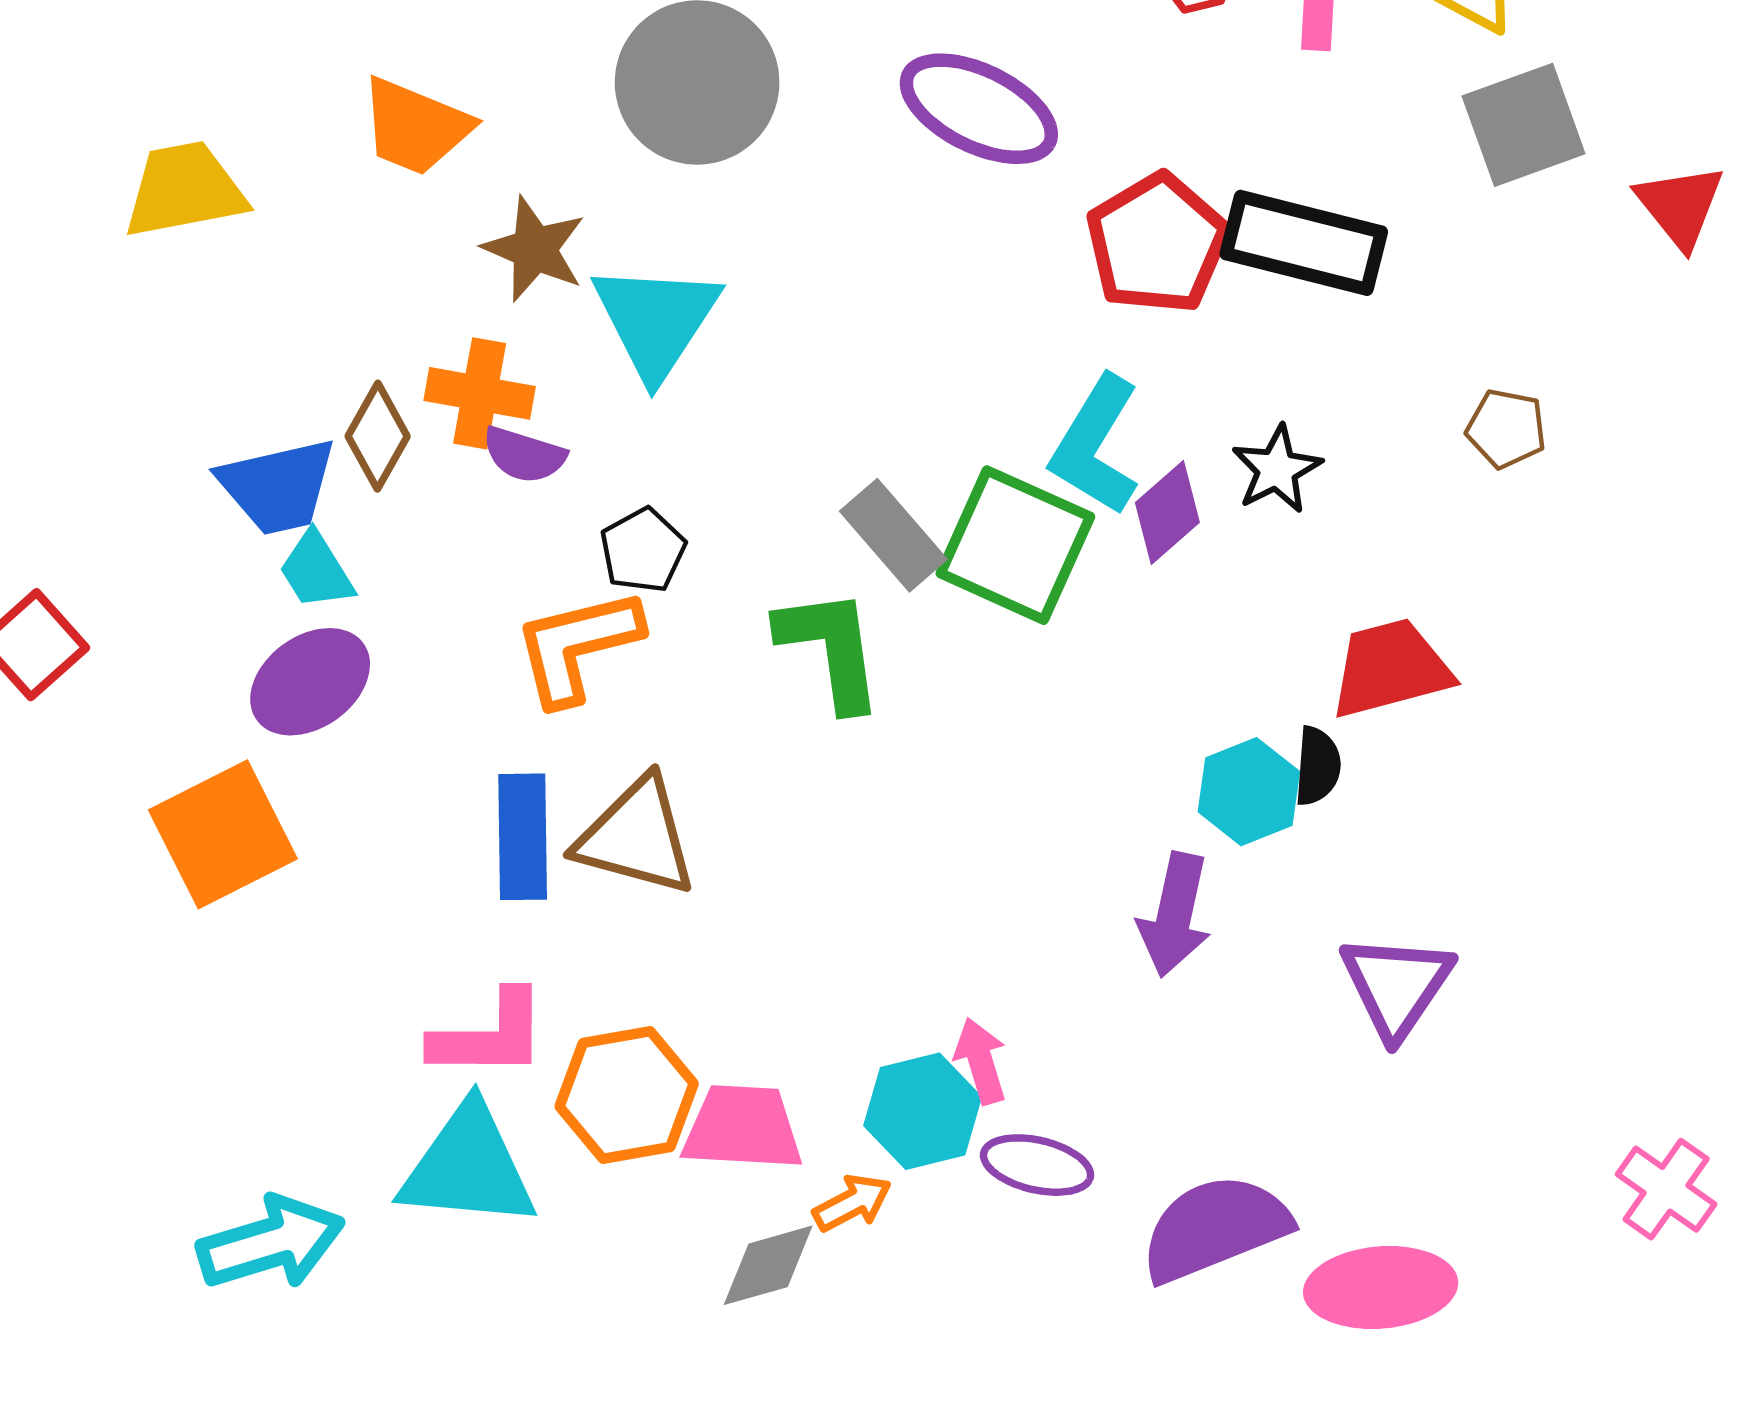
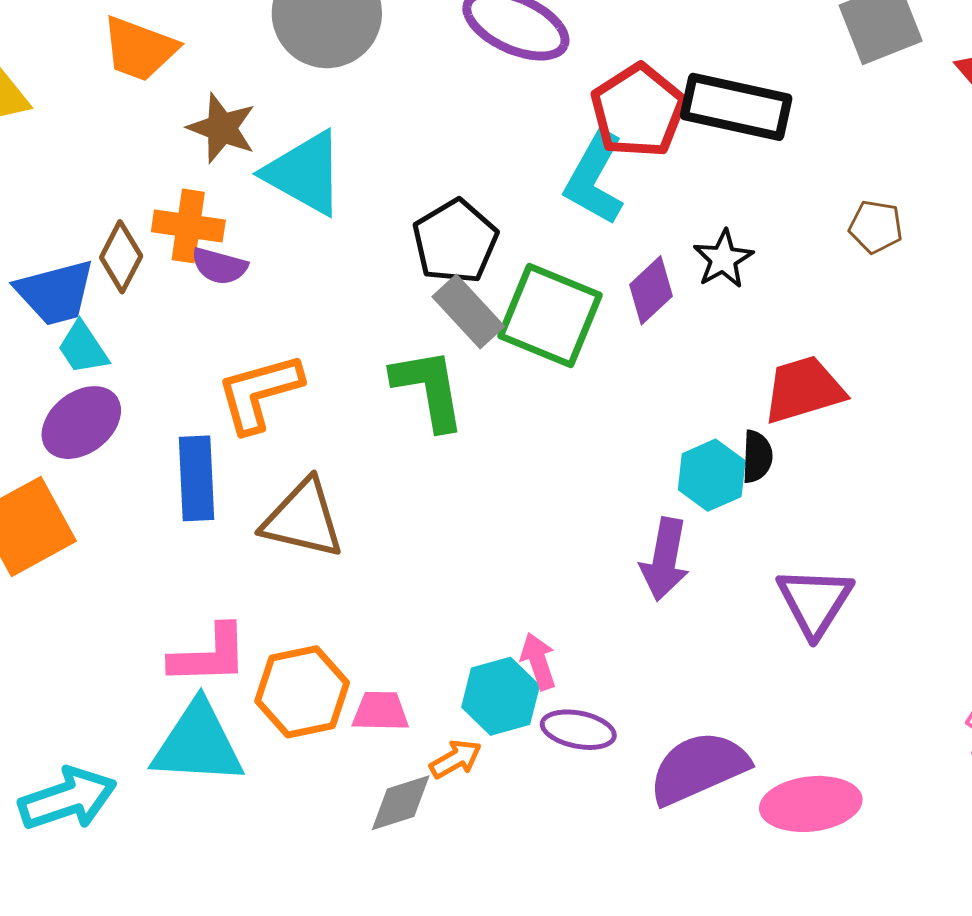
cyan triangle: (656, 320) -> (305, 173), turned -32
cyan L-shape: (1096, 445) -> (595, 178), moved
black pentagon: (643, 550) -> (455, 242), moved, size x1.5
blue rectangle: (523, 837) -> (196, 478), moved
pink trapezoid: (743, 1128) -> (380, 711), size x0.7

